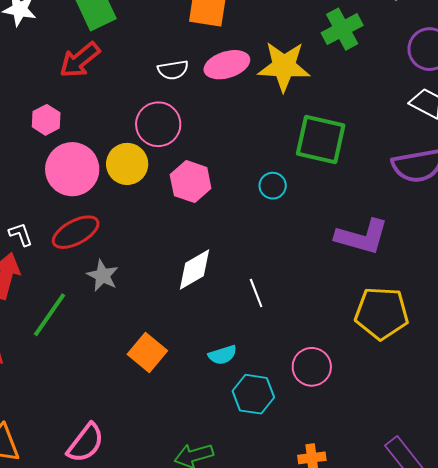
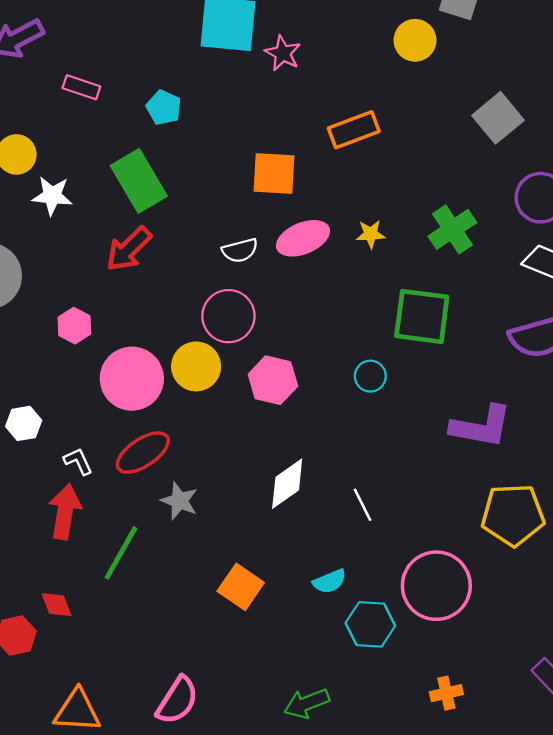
green cross: (342, 29) -> (452, 229), moved
yellow star: (284, 66) -> (371, 234), size x0.5
pink hexagon: (46, 120) -> (74, 326), moved
pink circle: (312, 367) -> (436, 586), size x1.5

